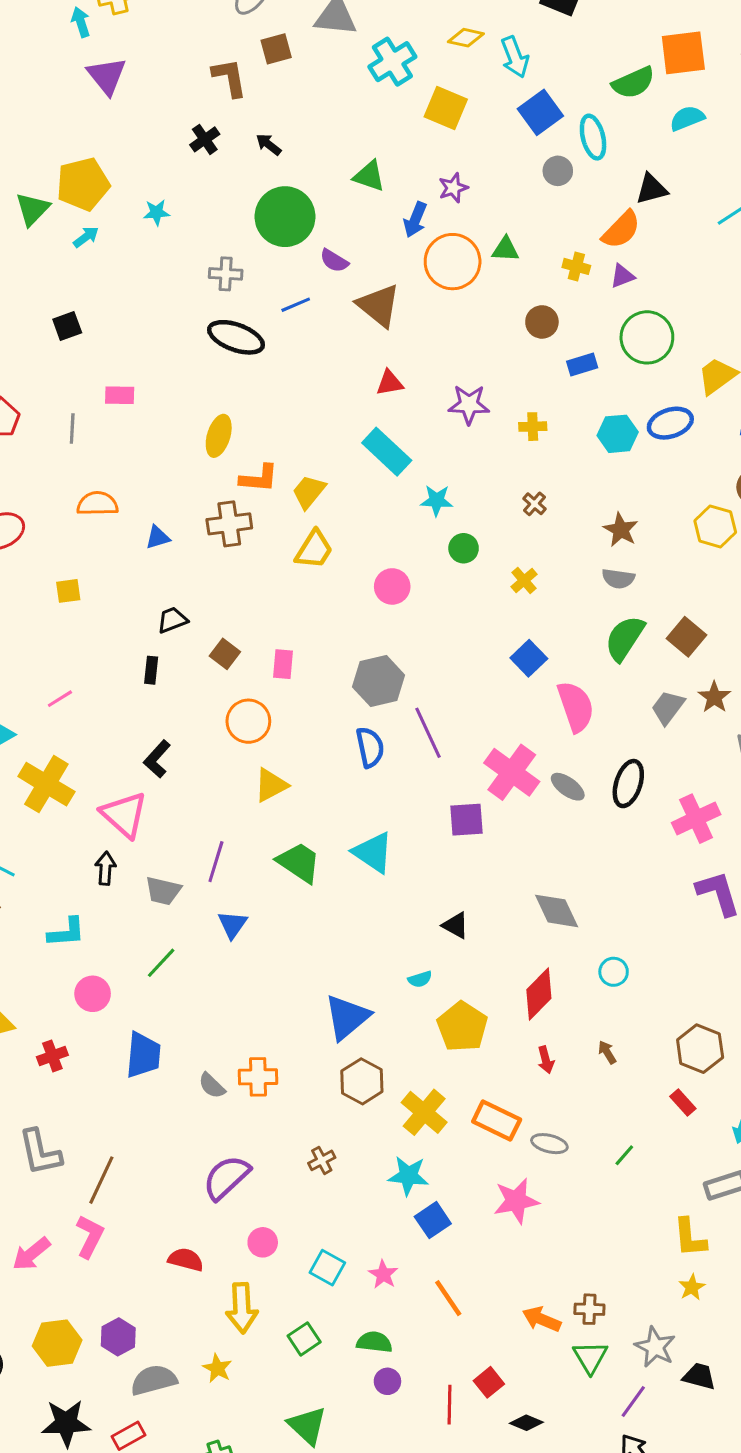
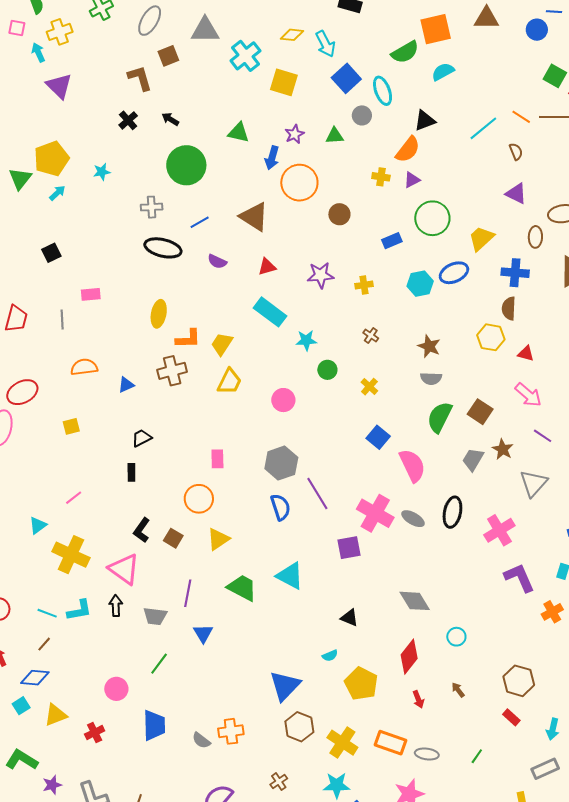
green triangle: (505, 249) -> (335, 136), moved
purple semicircle: (334, 261) -> (217, 261), moved
brown circle: (542, 322) -> (339, 214), moved
brown square: (225, 654) -> (173, 538), moved
cyan L-shape: (66, 932) -> (79, 610), moved

